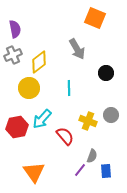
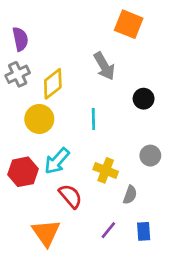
yellow cross: (88, 121) -> (106, 170), moved
red semicircle: (65, 136) -> (70, 196), moved
gray semicircle: (92, 156) -> (130, 195), moved

